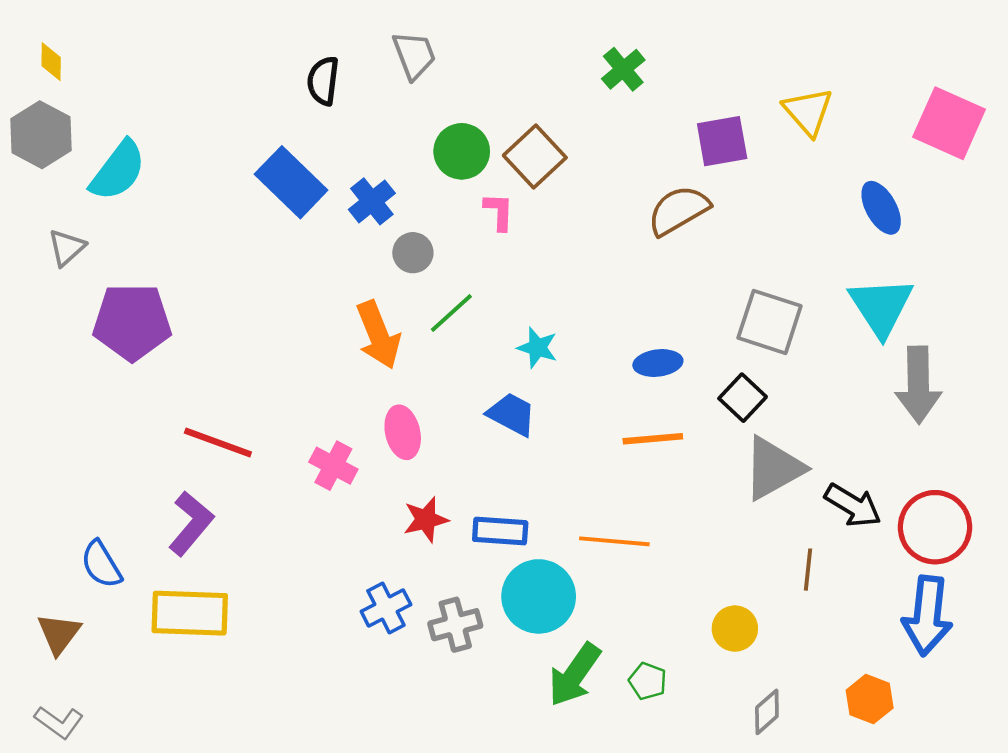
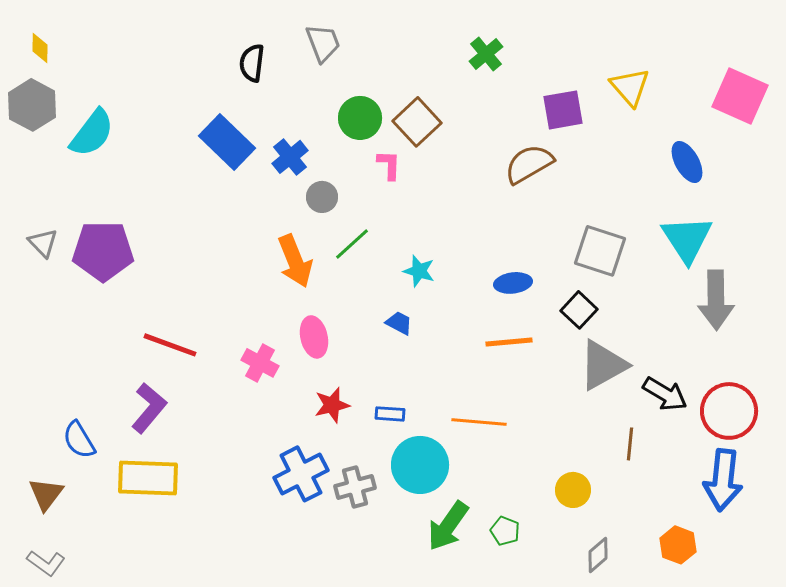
gray triangle: (67, 248) -> (43, 243), moved, turned -32
blue trapezoid: (512, 414) -> (399, 323), size x0.7
blue rectangle: (500, 531) -> (390, 414), size x0.7
blue cross: (386, 608) -> (301, 474), size x1.4

